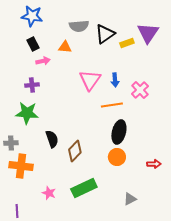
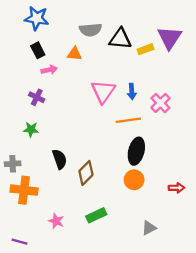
black triangle: (105, 34) -> (120, 39), turned 40
purple cross: (32, 85) -> (37, 97), turned 32
green star: (27, 113) -> (31, 129), size x0.6
green rectangle: (84, 188) -> (96, 215), size x0.7
purple line: (17, 211) -> (19, 242), turned -72

